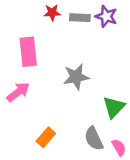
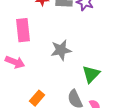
pink arrow: (18, 92) -> (15, 62), turned 60

